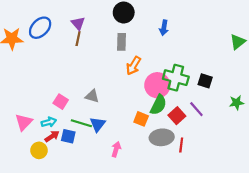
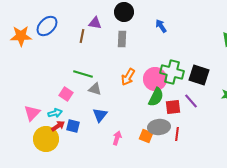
purple triangle: (78, 23) -> (95, 23), moved, turned -40
blue arrow: (164, 28) -> (161, 26), turned 136
orange arrow: (133, 66) -> (128, 77), moved
black square: (205, 81) -> (199, 75), size x1.5
red square: (177, 116) -> (173, 107), turned 35
orange square: (141, 119) -> (146, 136), moved
green line: (81, 123) -> (83, 74), moved
yellow circle: (39, 150) -> (46, 139), size x1.6

